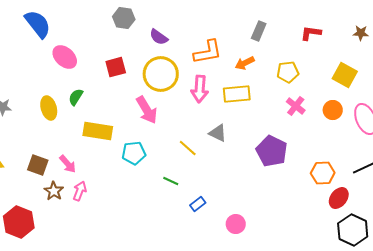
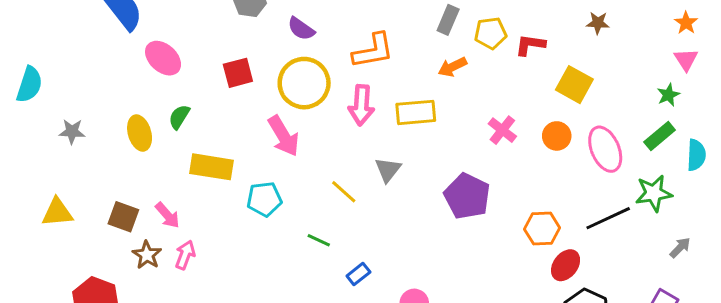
red L-shape: (311, 33) -> (530, 45), moved
orange arrow: (245, 63) -> (452, 67), moved
yellow pentagon: (288, 72) -> (491, 33), moved
gray triangle: (218, 133) -> (388, 170), turned 42

